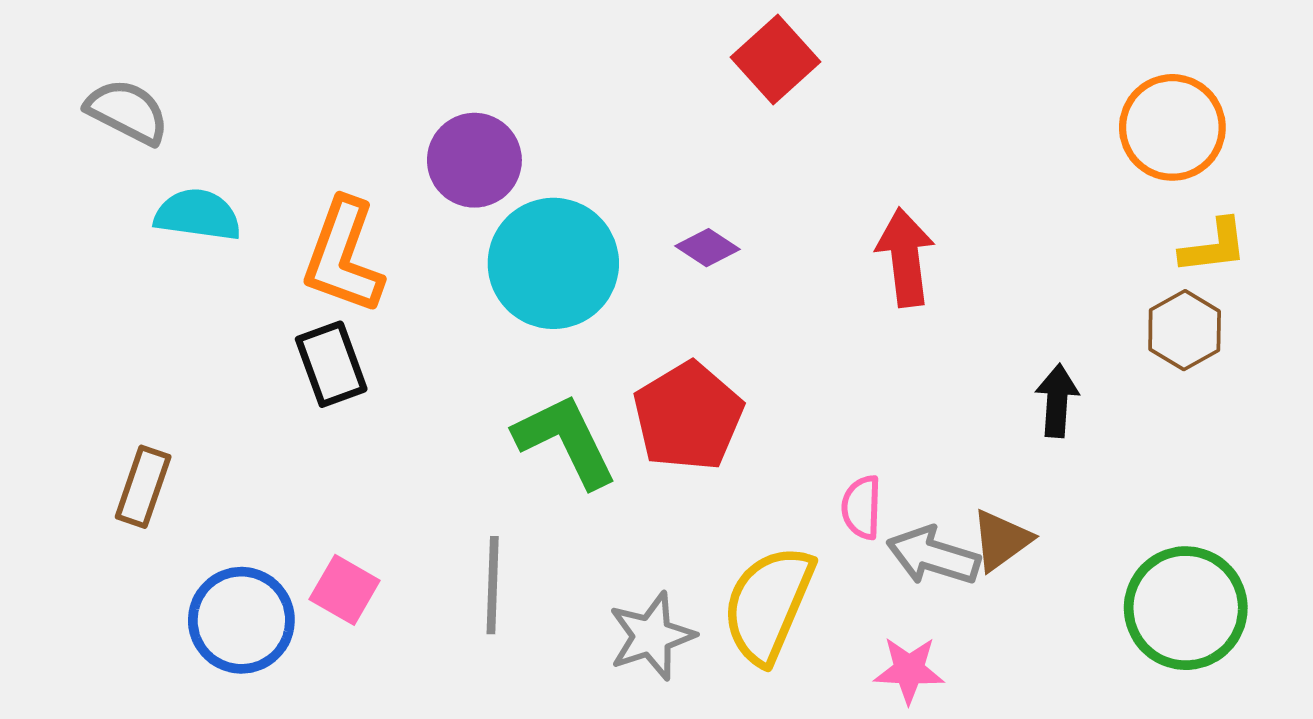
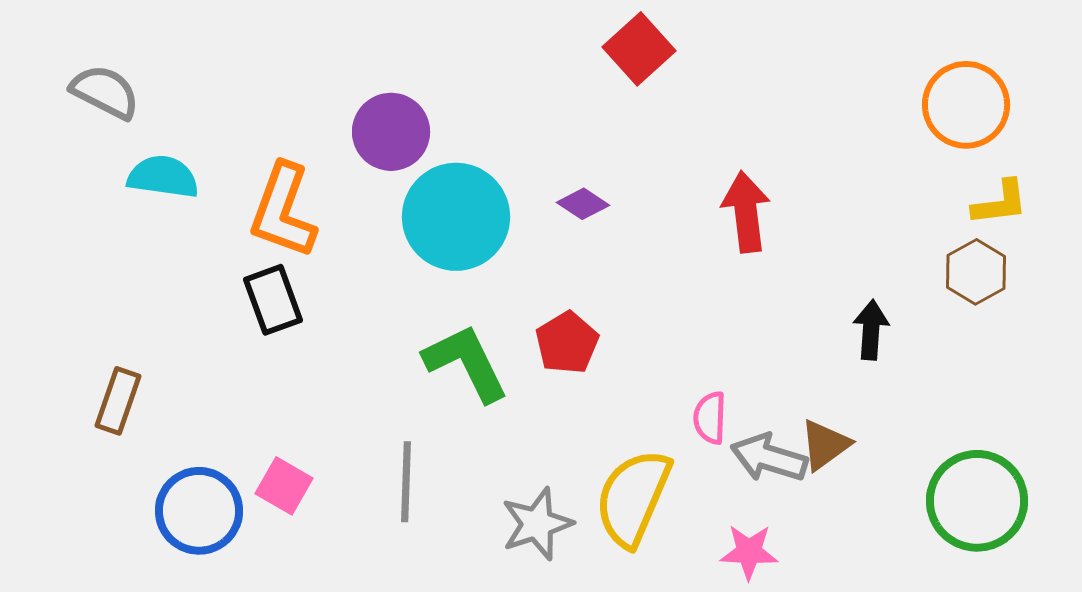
red pentagon: (688, 416) -> (567, 343), size x0.7

